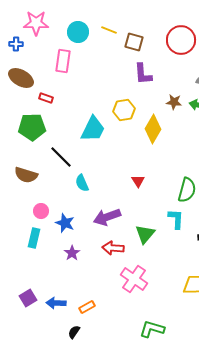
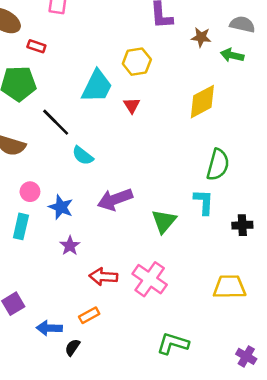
brown star: (174, 102) -> (201, 37), moved
yellow diamond: (153, 129) -> (202, 102), moved, turned 32
red triangle: (138, 181) -> (132, 105), moved
cyan semicircle: (82, 183) -> (83, 156), turned -30
red arrow: (113, 248) -> (103, 277), moved
blue arrow: (56, 303) -> (49, 328), moved

